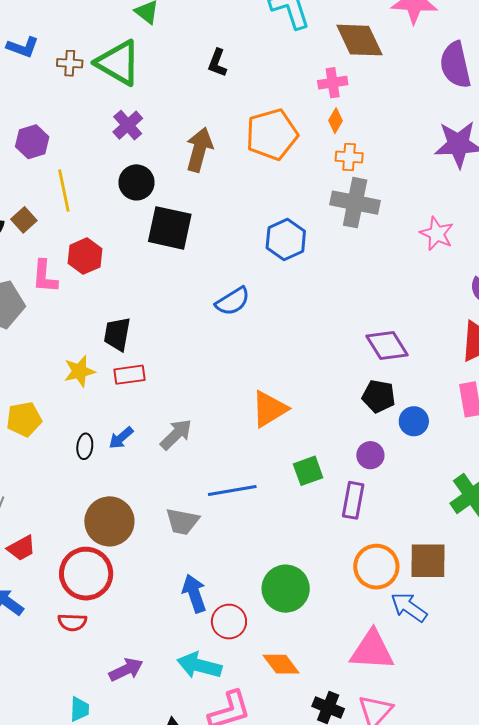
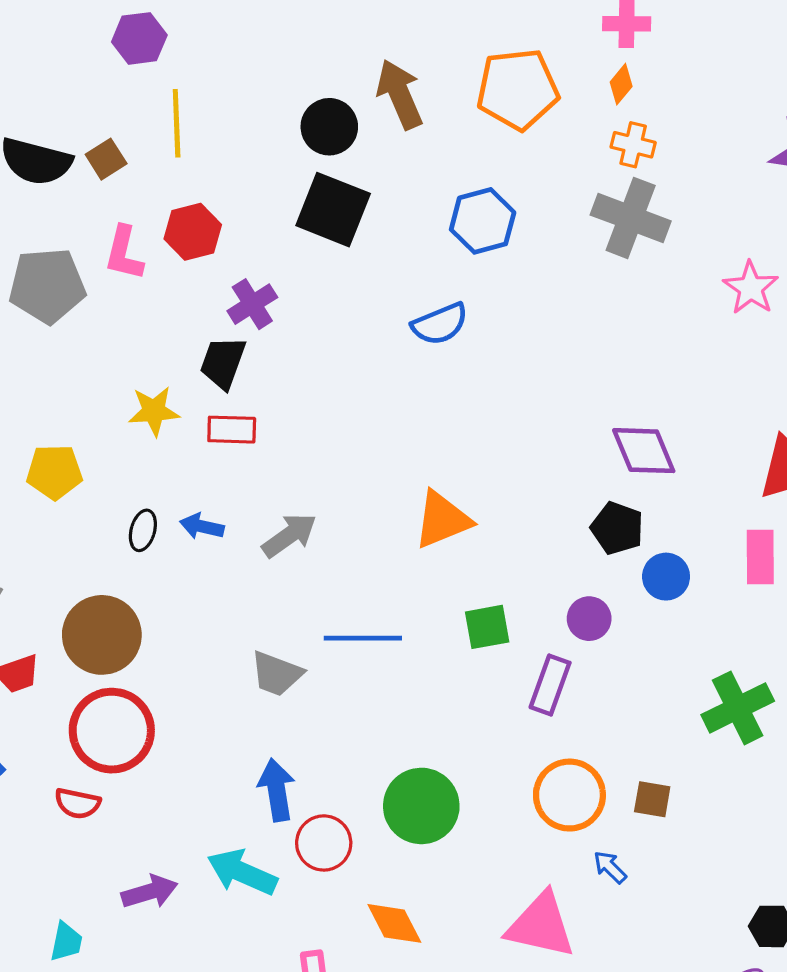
purple cross: (128, 125) -> (252, 304), moved
brown arrow: (199, 150) -> (400, 94), turned -48
black circle: (137, 182) -> (329, 127), moved
blue hexagon: (286, 240) -> (483, 221), moved
blue semicircle: (233, 301) -> (440, 324), moved
blue arrow: (121, 438) -> (202, 526), turned 44
brown circle: (109, 521) -> (102, 635), moved
brown square: (428, 561) -> (652, 799), size x0.6
blue arrow: (409, 607) -> (610, 867), size x0.6
cyan arrow: (199, 666) -> (242, 872), moved

